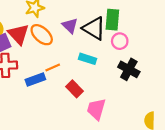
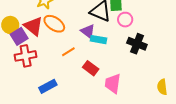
purple triangle: (70, 26) -> (88, 31), moved
blue rectangle: (35, 80) -> (48, 86), moved

